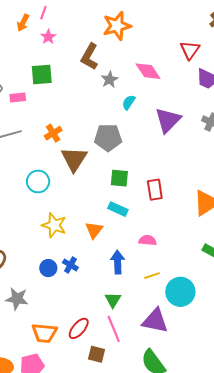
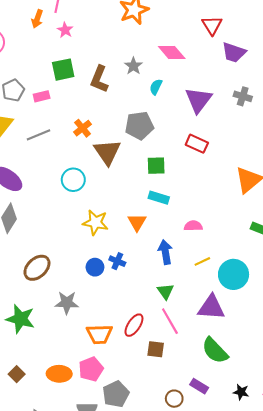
brown L-shape: (90, 57) -> (99, 79), moved
red rectangle: (155, 190) -> (197, 144), moved, turned -50

